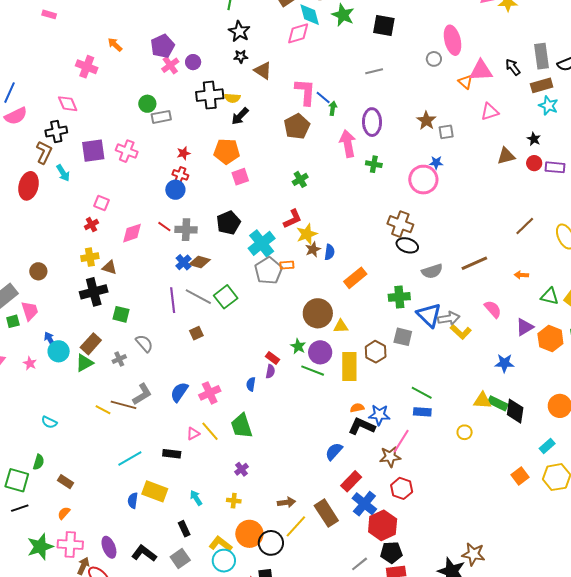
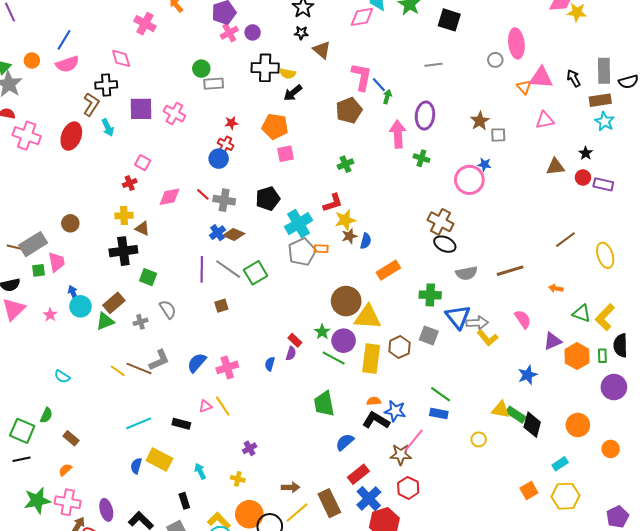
yellow triangle: (341, 326) -> (368, 317), size x1.8
blue star: (504, 363) -> (528, 375), turned -30
green trapezoid: (242, 426) -> (324, 404), moved

